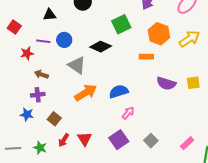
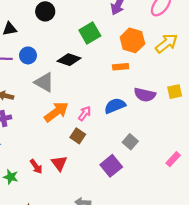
blue semicircle: (119, 91) -> (115, 106), moved
pink arrow: (128, 113) -> (85, 113), moved
brown square: (54, 119) -> (78, 136), moved
red arrow: (64, 140) -> (36, 166), turned -64
purple square: (119, 140) -> (111, 166), moved
gray square: (151, 141) -> (130, 142), moved

